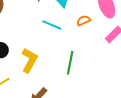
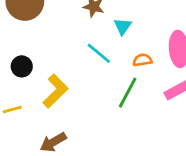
green line: (70, 63) -> (128, 93), moved

